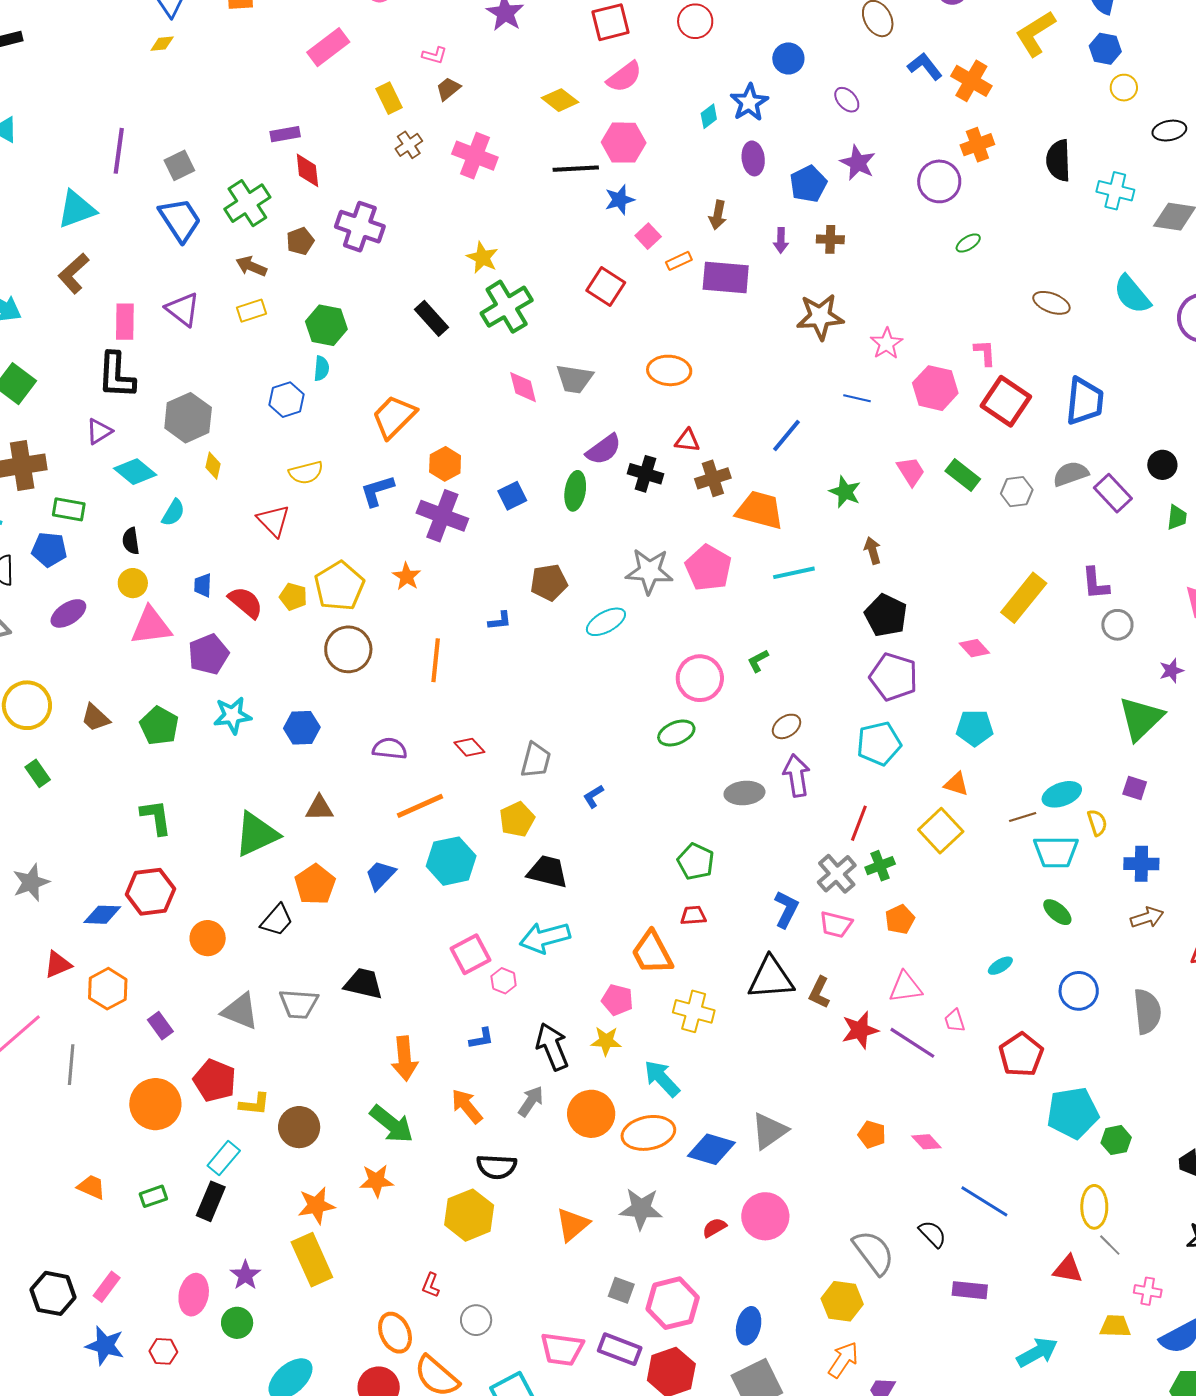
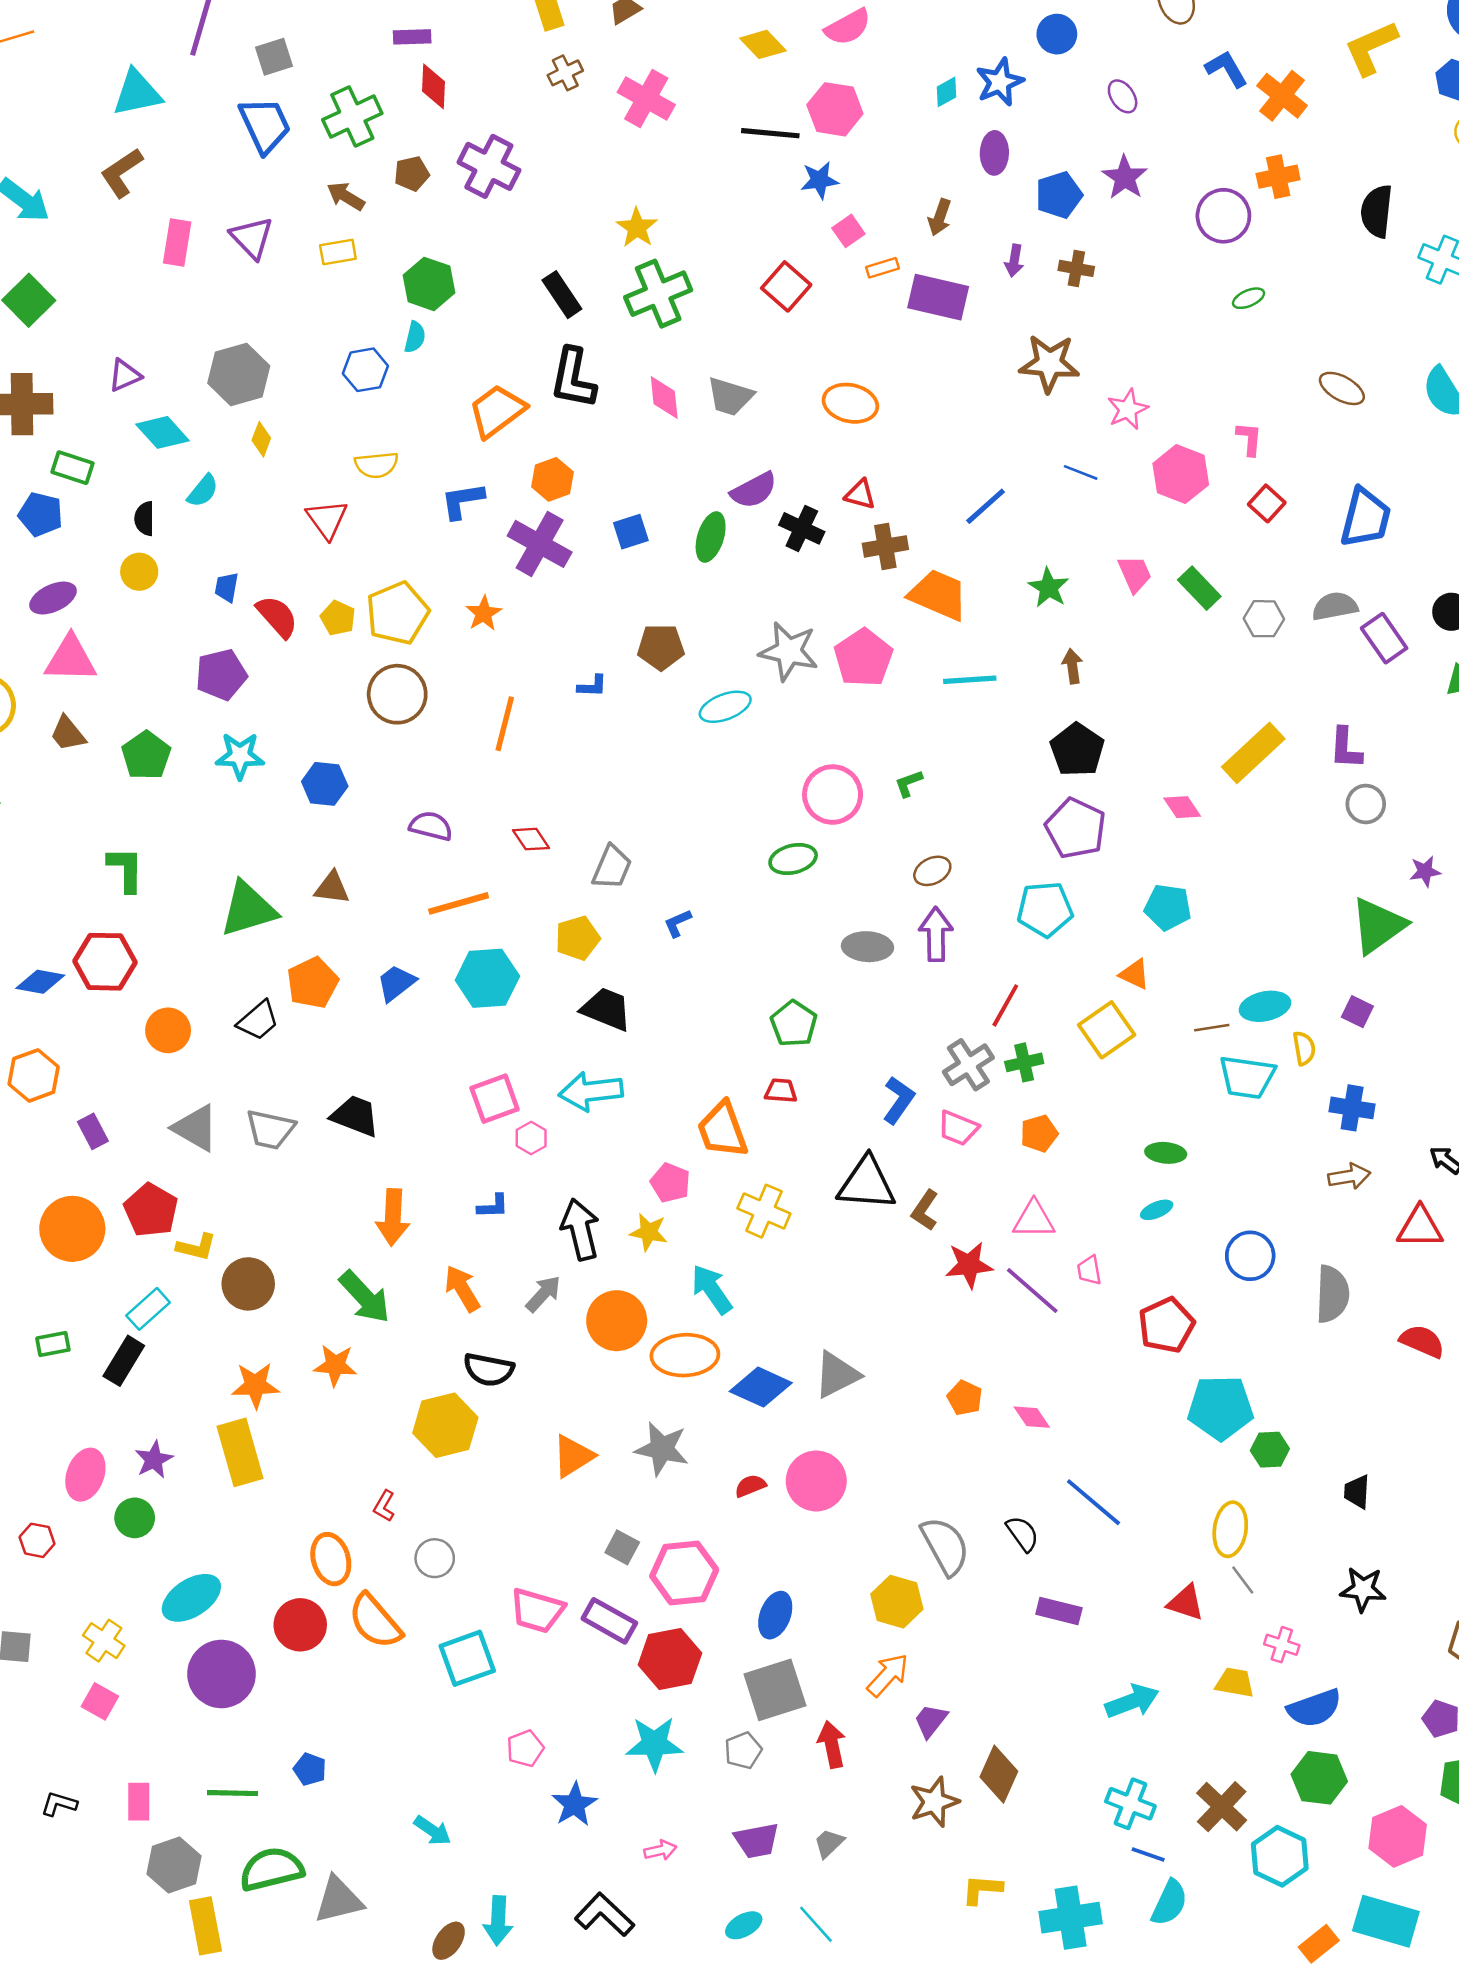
black L-shape: (116, 375) -> (573, 378), moved
red square: (1006, 401) -> (1267, 503), size x0.6
pink triangle: (151, 626) -> (71, 659), moved
green ellipse: (1057, 912) -> (1166, 1153), moved, turned -44

